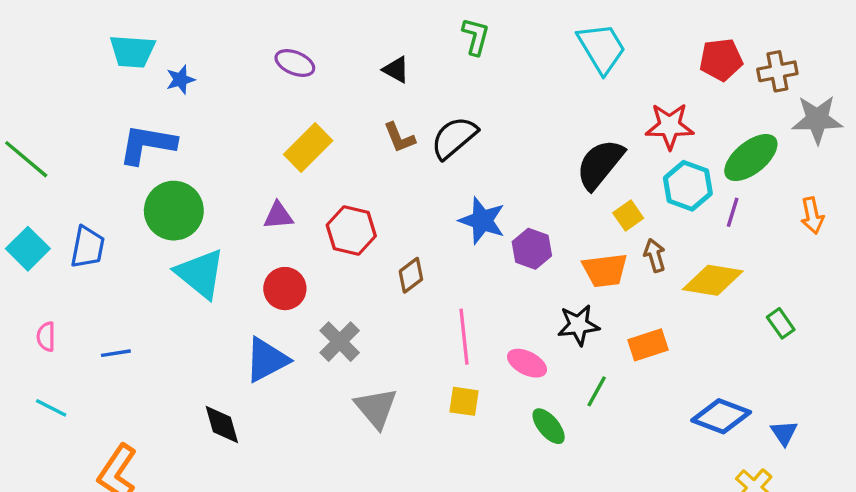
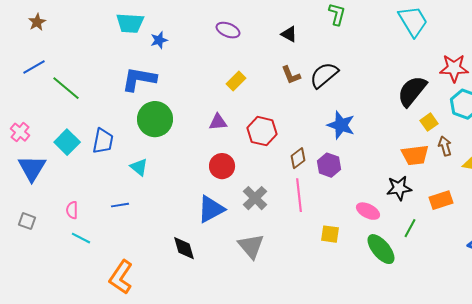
yellow rectangle: (308, 148) -> (236, 81), size x0.7
purple hexagon: (532, 249) -> (329, 165), moved
cyan triangle: (200, 274) -> (139, 167), moved, size x0.6
pink semicircle: (46, 337) -> (72, 210), moved
pink line: (464, 337) -> (299, 195), moved
gray triangle: (376, 408) -> (251, 246), moved
green ellipse: (549, 426) -> (381, 249), size x1.4

